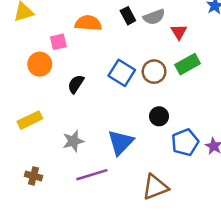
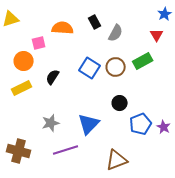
gray semicircle: (154, 17) -> (116, 33), moved, turned -42
red triangle: (179, 32) -> (157, 35), moved
yellow rectangle: (30, 120) -> (22, 88), moved
brown cross: (34, 176) -> (19, 151), size x1.6

